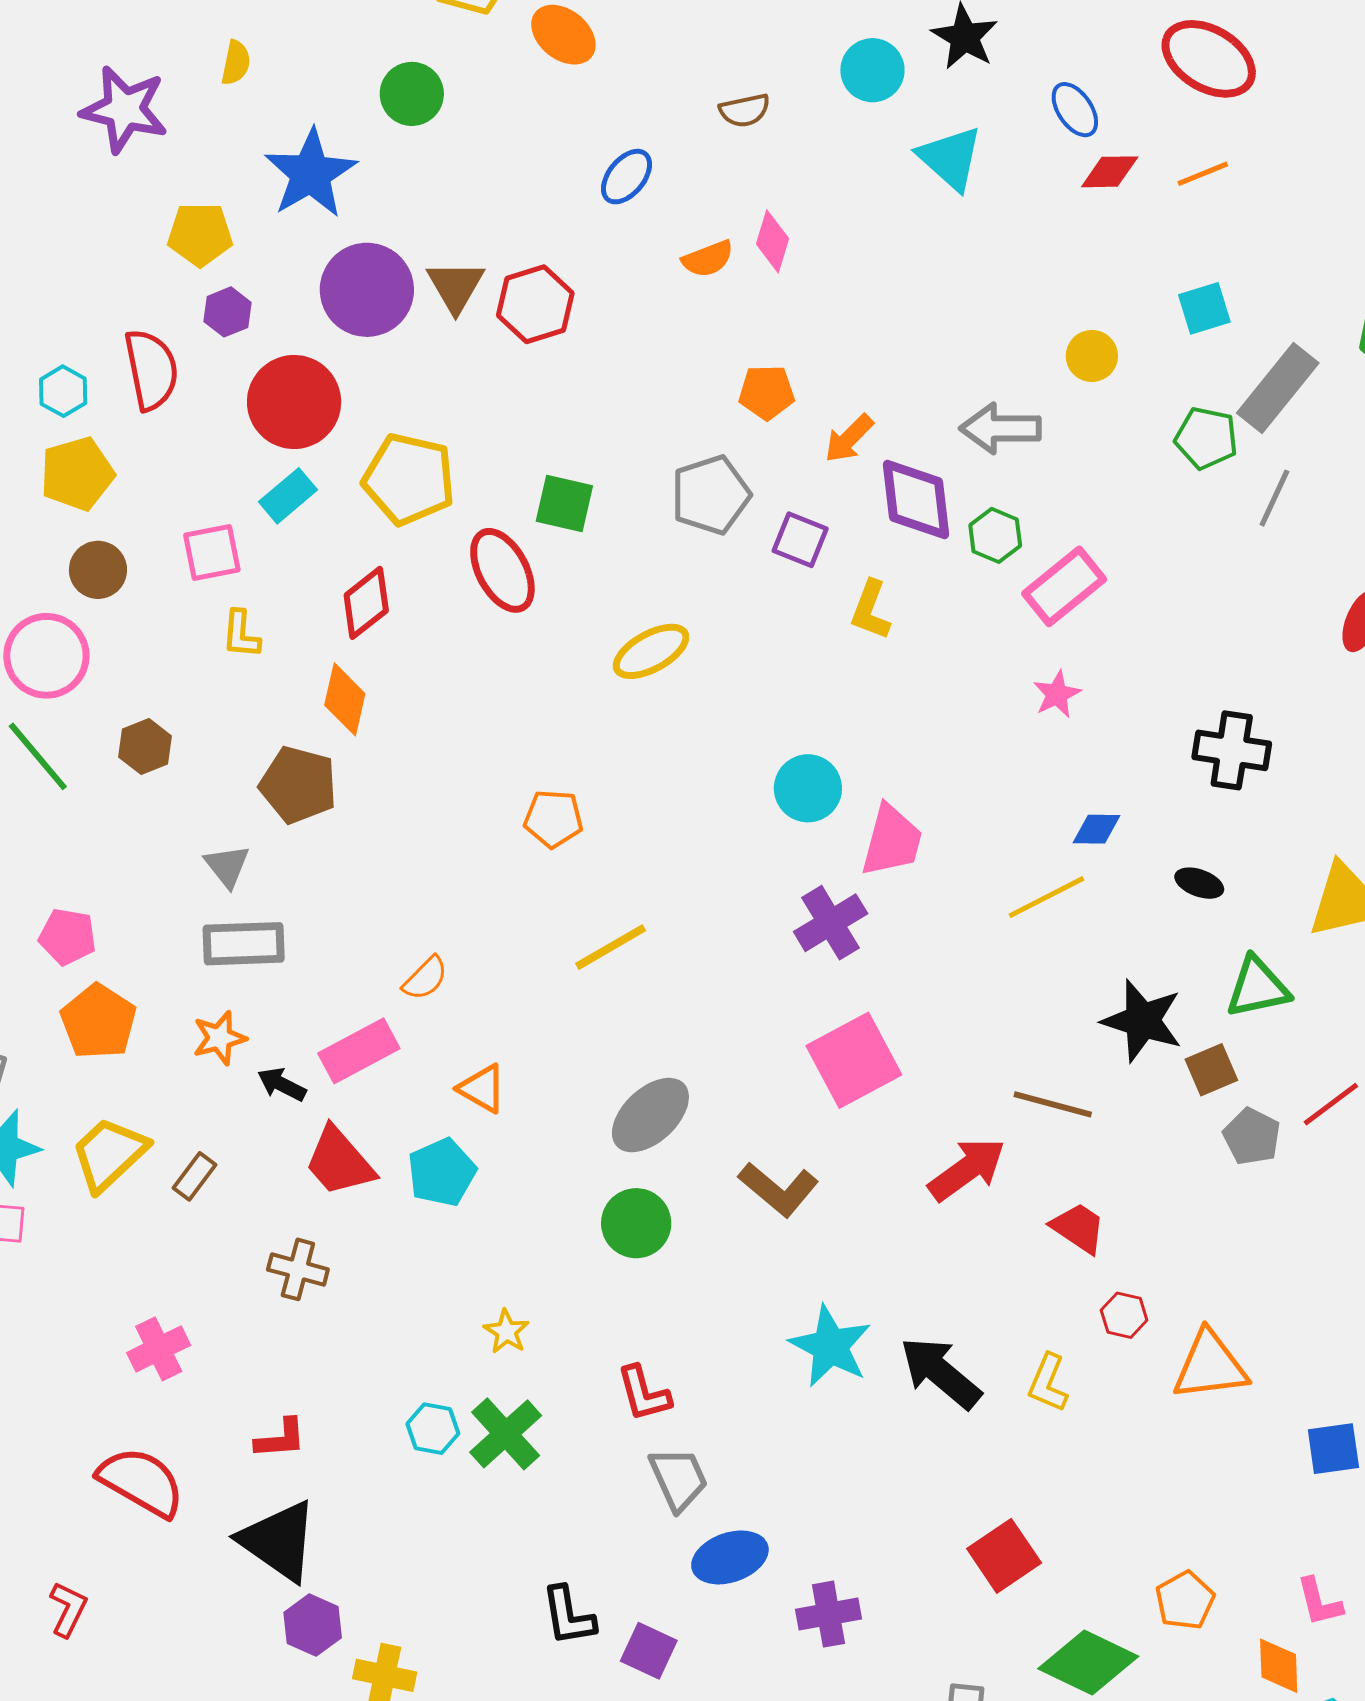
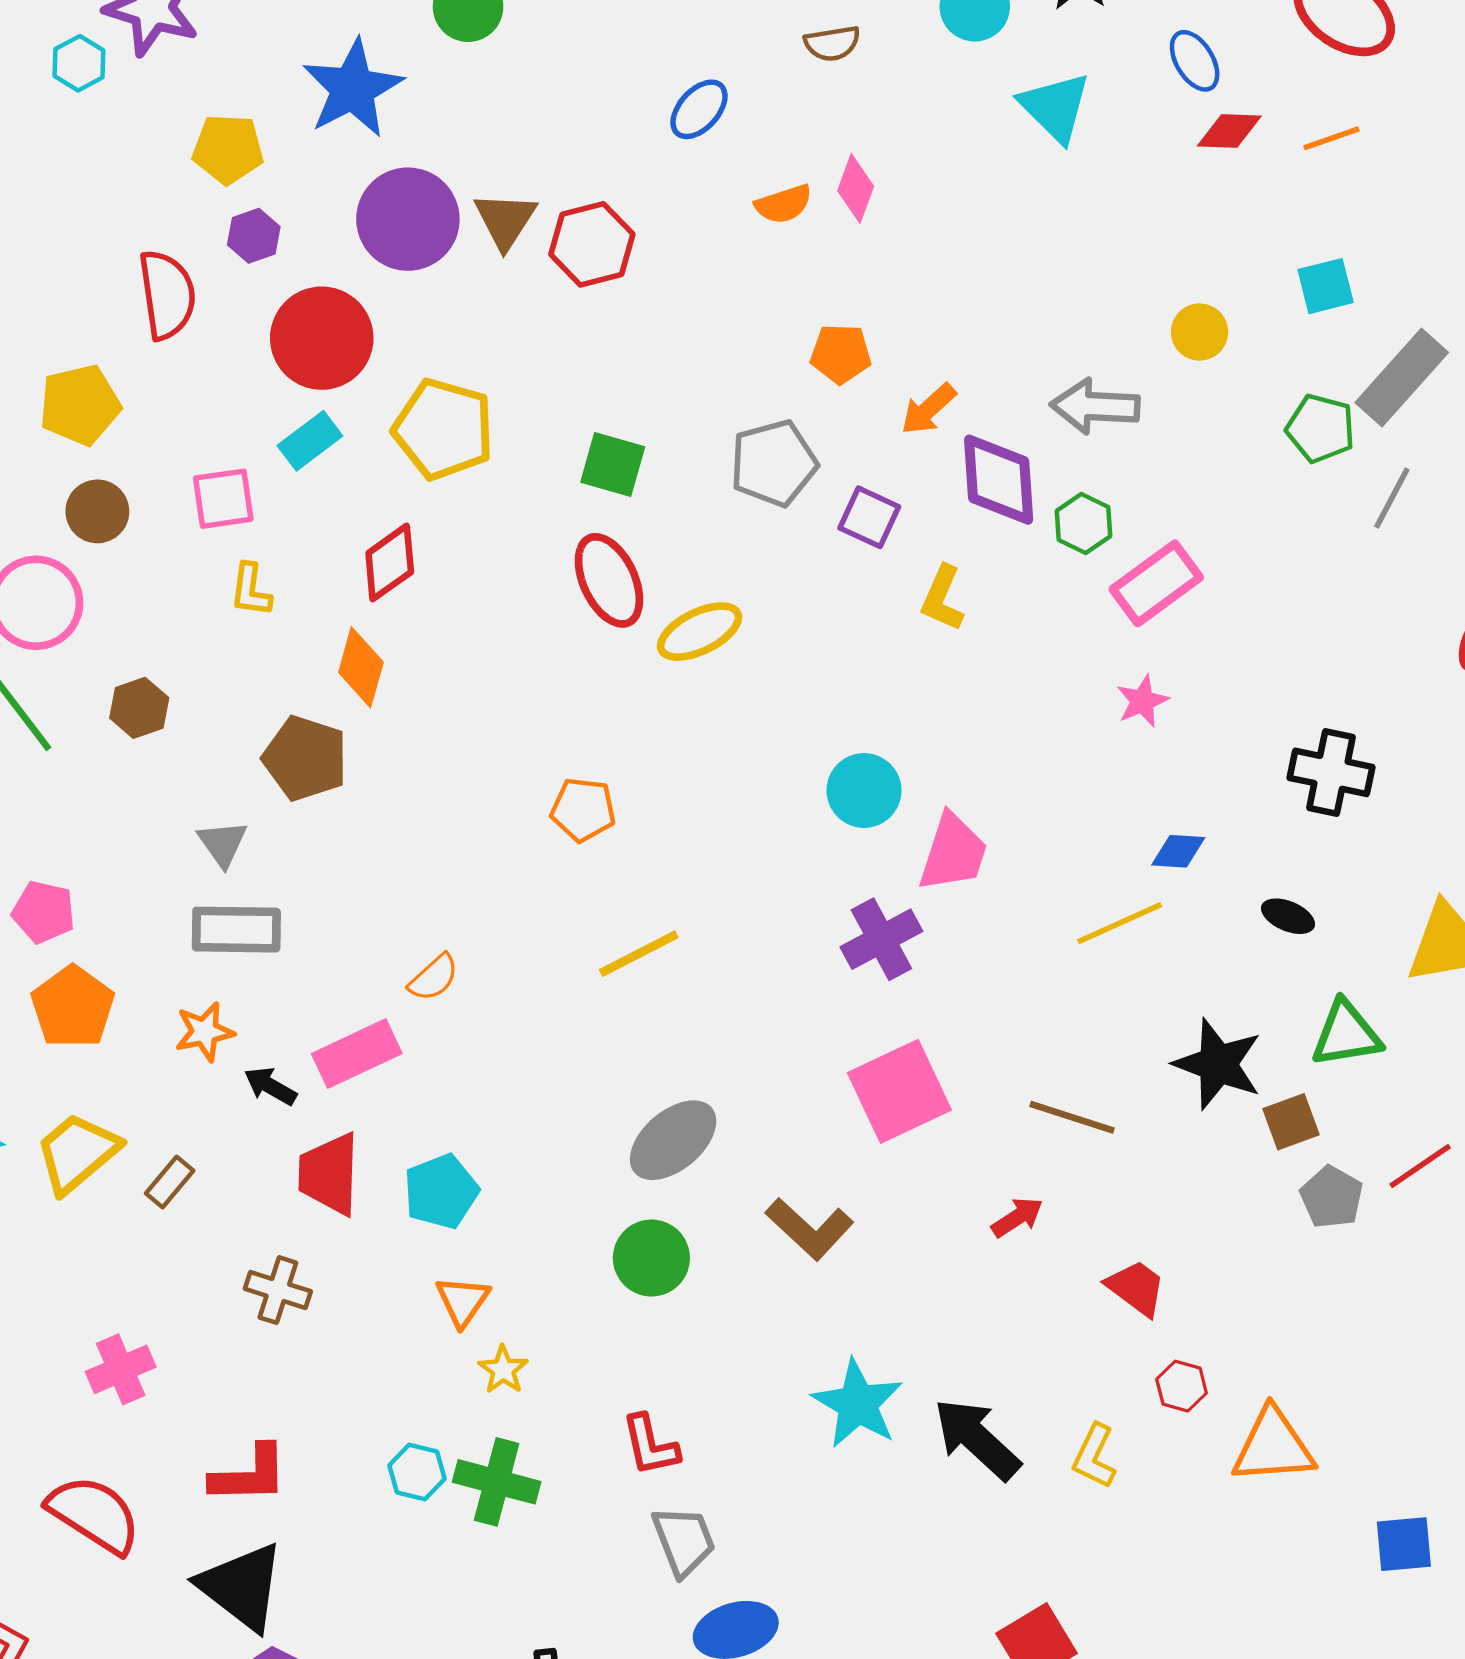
cyan hexagon: (63, 391) -> (79, 63), moved
red ellipse: (502, 570) -> (609, 580), moved
orange triangle: (482, 1089) -> (463, 1301), moved, turned 32
brown line: (1053, 1104) -> (1072, 1117), moved
red trapezoid: (339, 1162) -> (329, 1174), turned 40
red arrow: (967, 1169) -> (1017, 1217), size x0.6
green cross: (506, 1434) -> (497, 1482), turned -36
red L-shape: (280, 1439) -> (249, 1475), size x1.4

